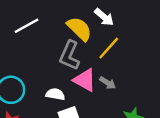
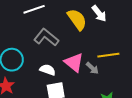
yellow line: (109, 48) -> (108, 55), moved, turned 30
gray L-shape: (70, 55) -> (46, 37), moved, turned 95

